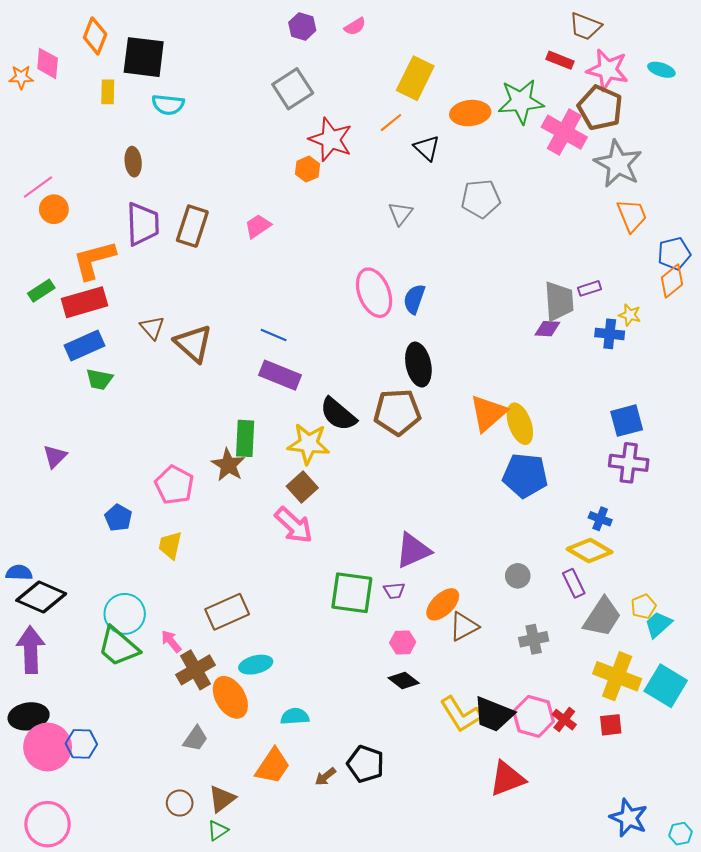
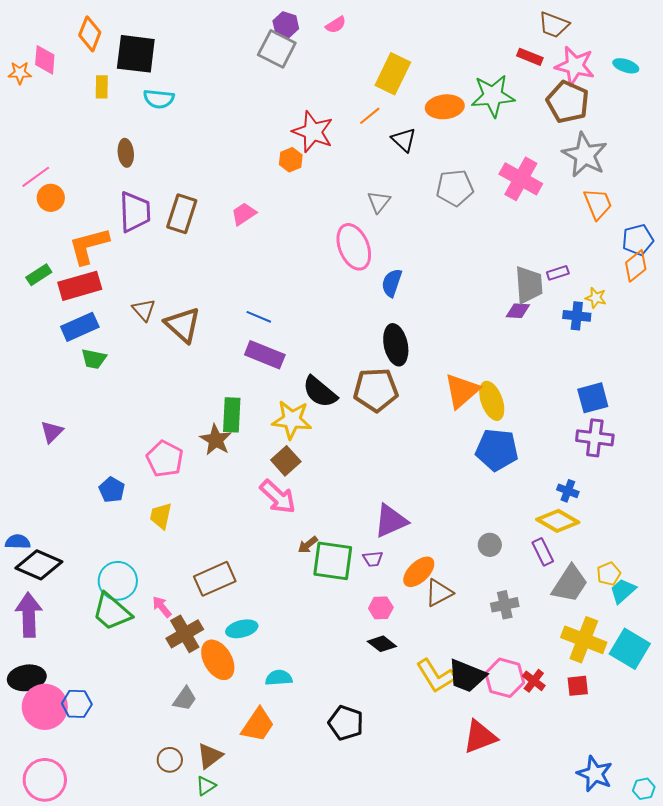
gray square: (293, 89) -> (277, 49), moved, turned -30
pink cross: (564, 132) -> (521, 179), moved
pink ellipse: (374, 293) -> (354, 247), moved
brown arrow: (325, 777) -> (308, 545), moved

